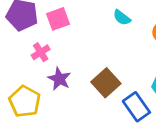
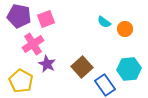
cyan semicircle: (122, 18) -> (104, 22), moved
pink cross: (41, 52) -> (33, 44), size x1.5

